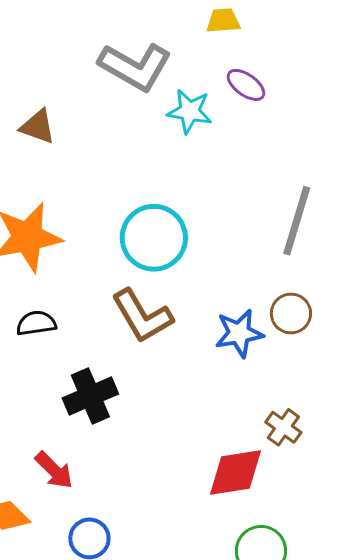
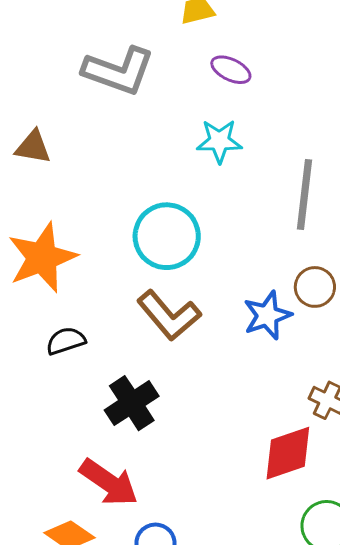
cyan star: (190, 111) -> (219, 141), moved
red arrow: (54, 470) -> (109, 482), size x1.4

